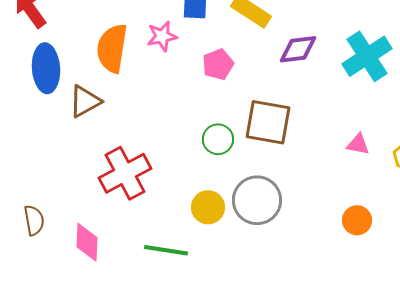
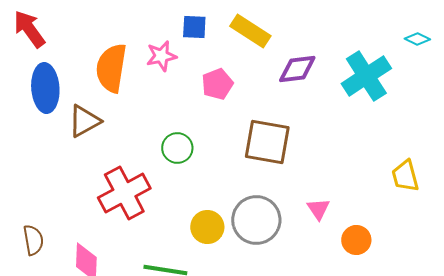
green circle: (218, 139) -> (177, 148), moved
pink triangle: (358, 144) -> (318, 209), moved, turned 45

